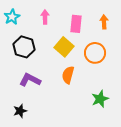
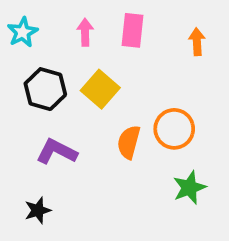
pink rectangle: (76, 24) -> (133, 30), moved
yellow square: (64, 47) -> (100, 89), moved
orange circle: (95, 53) -> (174, 129), moved

